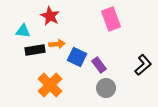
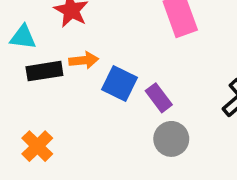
orange cross: (50, 85) -> (37, 146), moved, size x0.7

